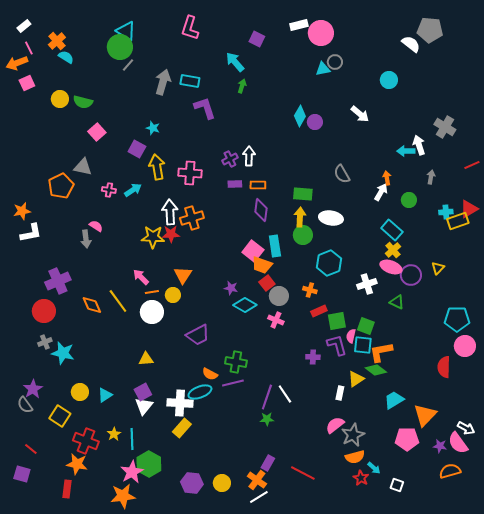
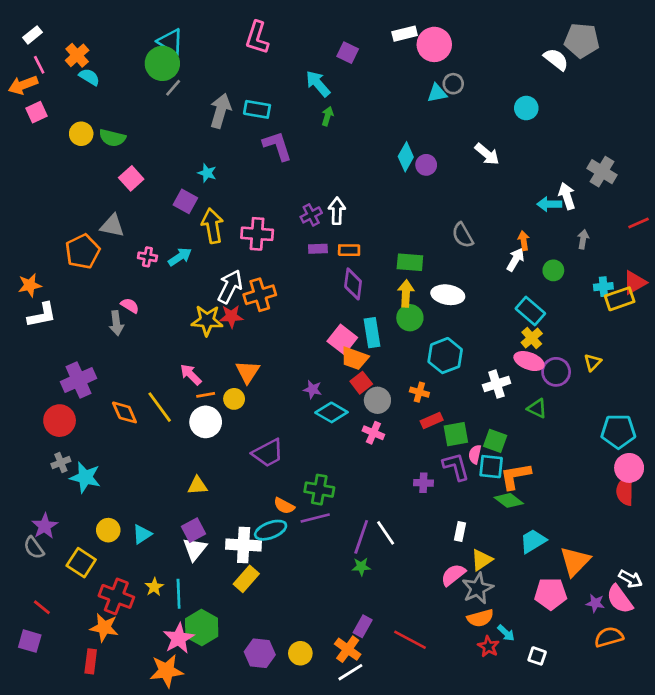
white arrow: (170, 212) -> (230, 287), turned 30
red semicircle: (444, 367) -> (625, 491), moved
yellow triangle: (356, 379) -> (482, 560), moved

